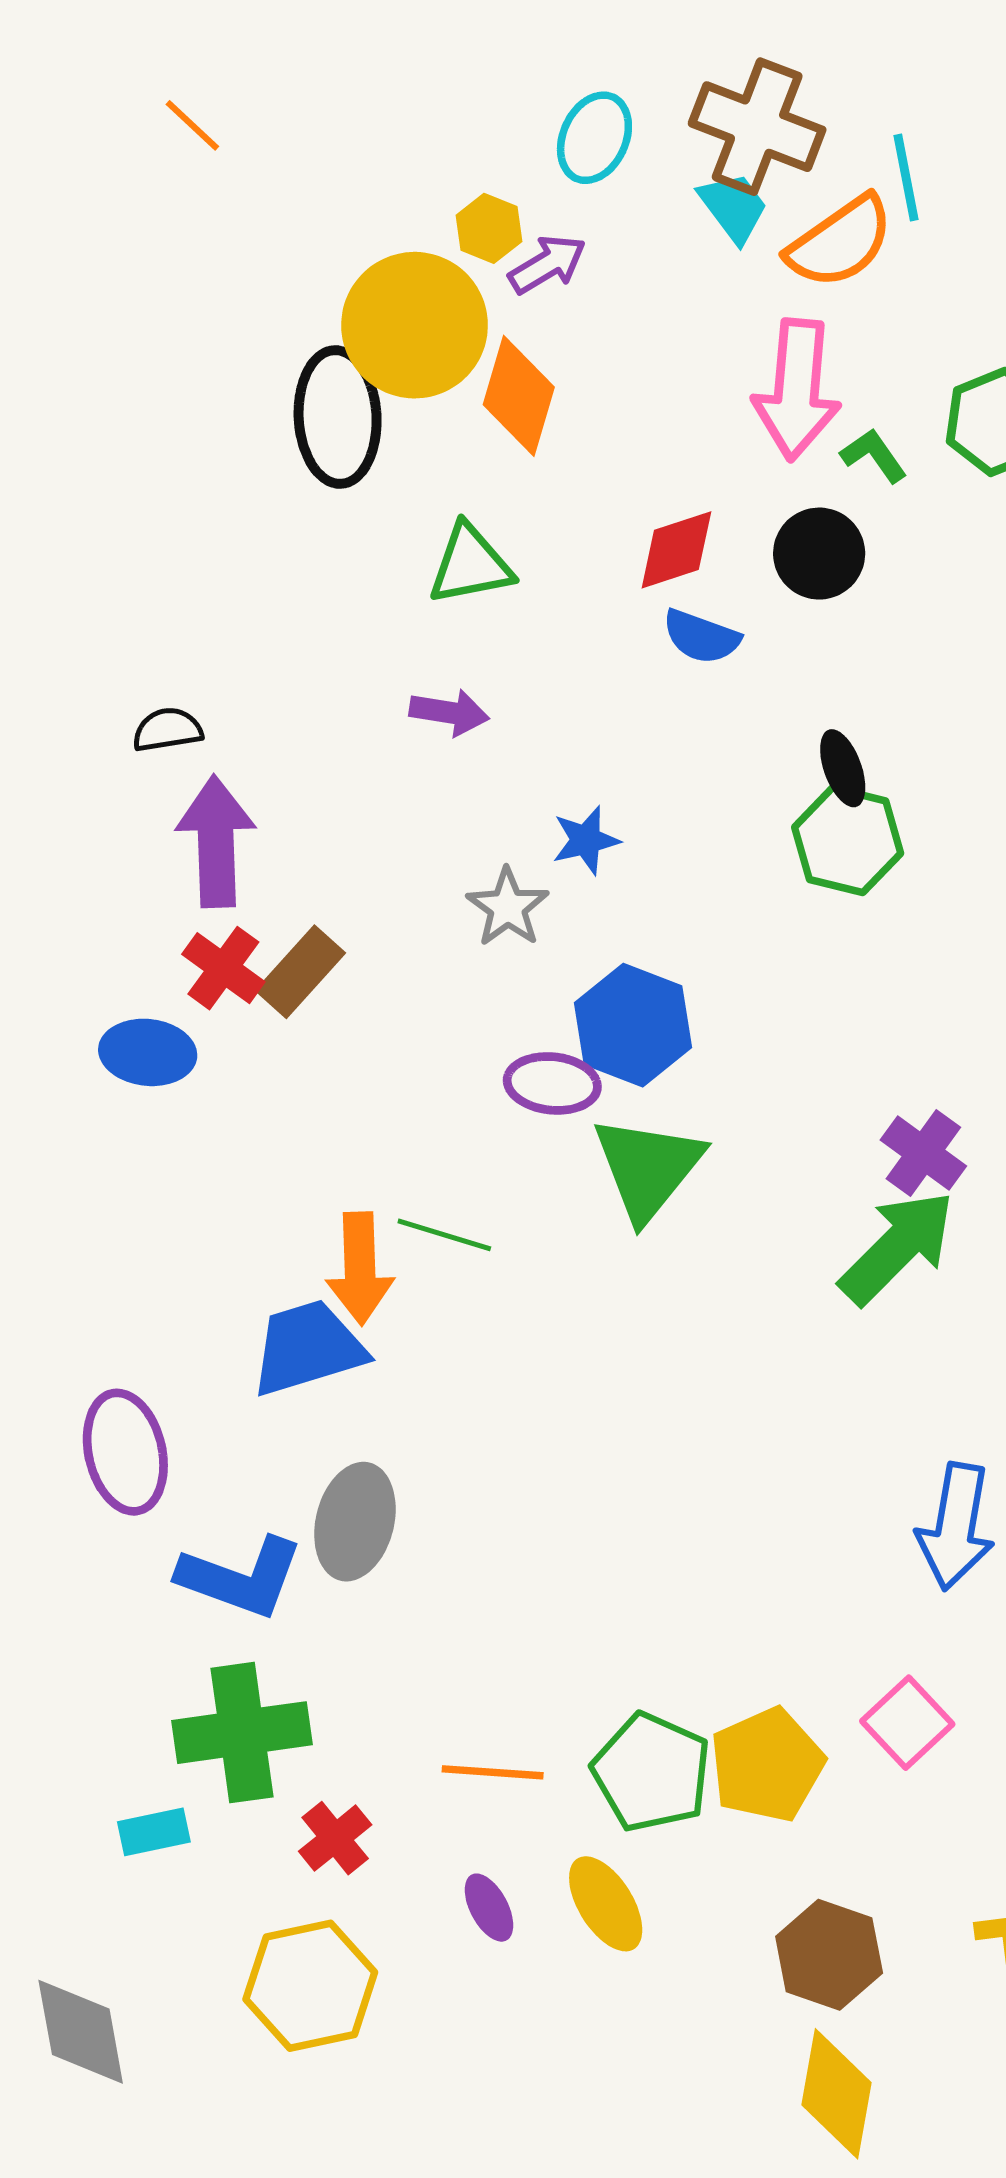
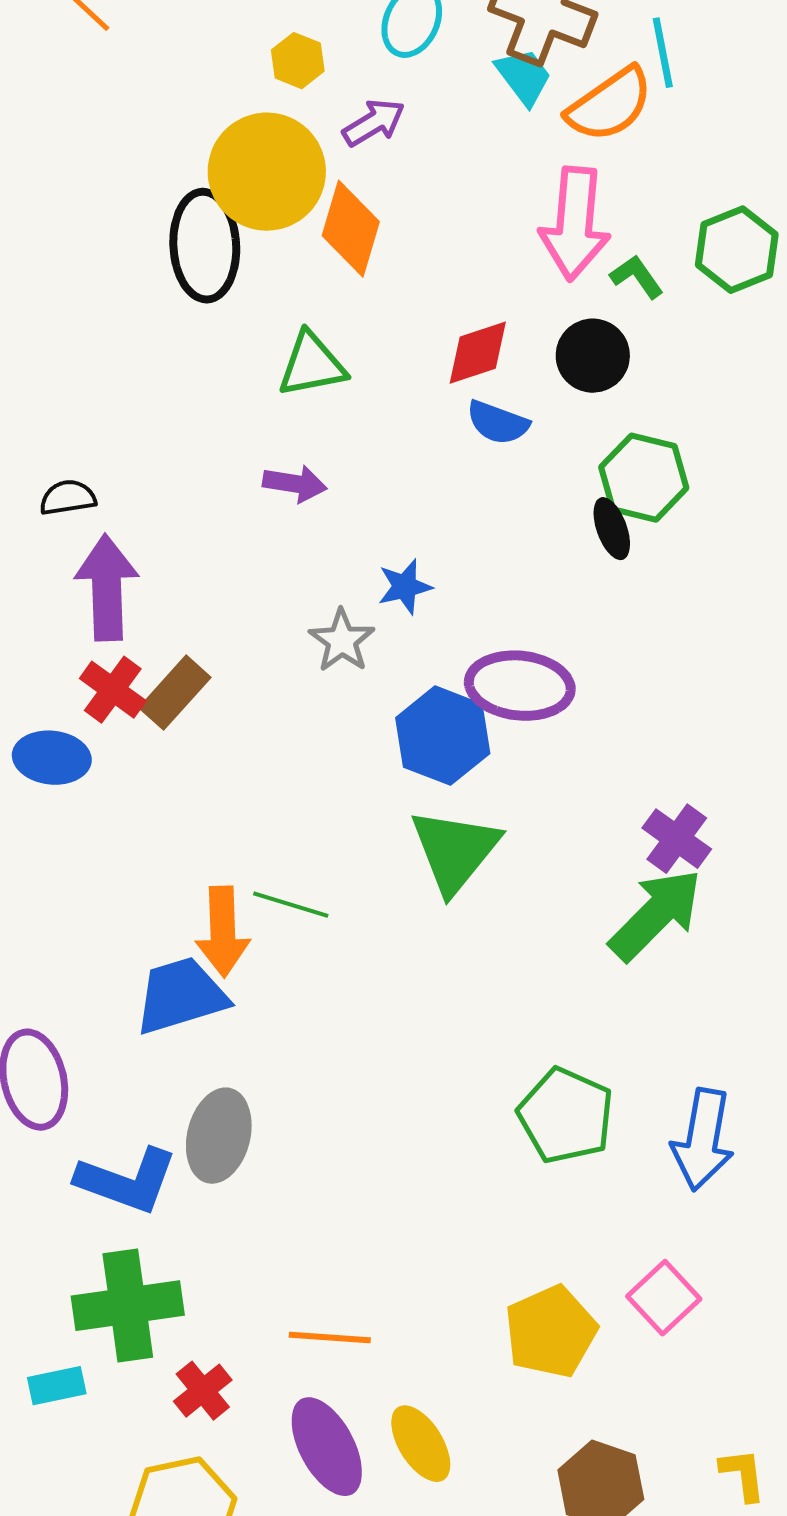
yellow hexagon: (489, 228) -> (298, 61), moved
green hexagon: (848, 840) -> (644, 478), moved
purple ellipse: (552, 1083) -> (520, 686), moved, size x1.4
green pentagon: (652, 1772) -> (566, 1116), moved
purple ellipse: (489, 1908) -> (327, 1447), size x1.8

